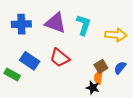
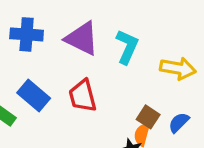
red trapezoid: (60, 58) -> (83, 96), turned 30
brown square: (101, 66) -> (148, 117), turned -32

